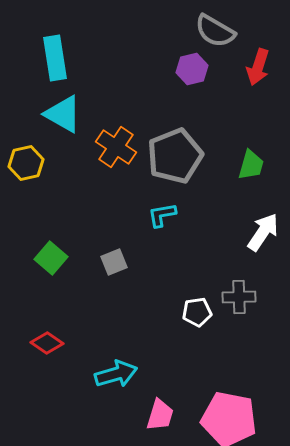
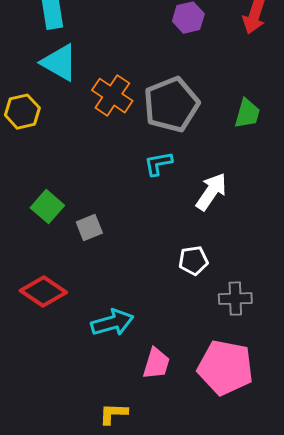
white arrow: (263, 232) -> (211, 192), moved
gray square: (114, 262) -> (89, 228), moved
gray cross: (239, 297) -> (235, 299), moved
red diamond: (47, 343) -> (43, 292), size x1.4

